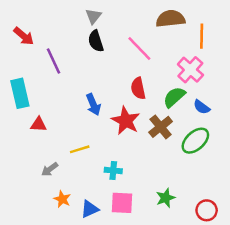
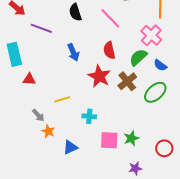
purple line: (54, 61) -> (41, 28), turned -45
blue arrow: (93, 105) -> (73, 52), moved
gray arrow: (50, 169) -> (38, 115), turned -96
orange star: (62, 199) -> (48, 131), moved
pink square: (122, 203) -> (109, 140), moved

